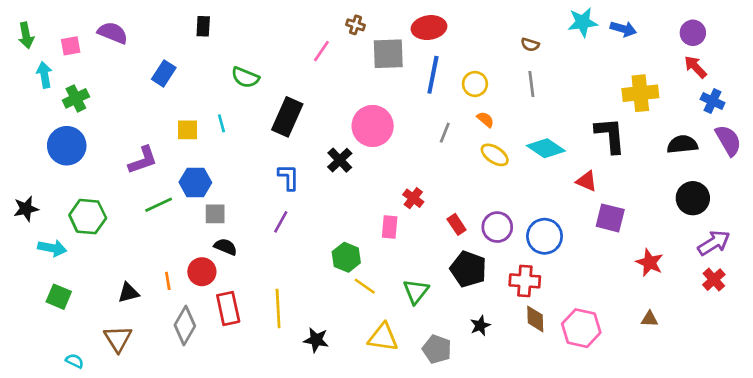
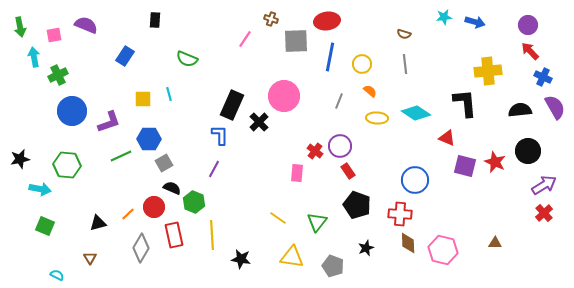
cyan star: (583, 22) -> (444, 17), size x0.7
black rectangle: (287, 117) -> (232, 105), moved
blue circle: (67, 146) -> (72, 111), moved
yellow ellipse: (495, 155) -> (377, 118), turned -30
gray square: (215, 214) -> (164, 163), turned -30
purple circle: (497, 227) -> (340, 146), moved
green hexagon: (346, 257) -> (194, 202), moved
red star: (650, 263) -> (495, 162), moved
orange line: (168, 281) -> (128, 214), turned 56
brown triangle: (118, 339) -> (90, 258), size x0.6

